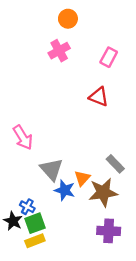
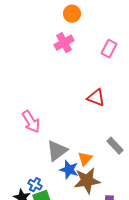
red triangle: (99, 97) -> (96, 98), moved
gray triangle: (51, 169) -> (57, 151), turned 35
brown star: (103, 192) -> (87, 181), moved

